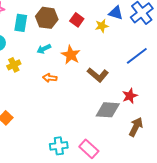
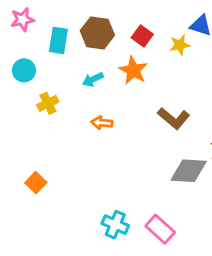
orange star: (71, 55) -> (133, 70), moved
cyan cross: (59, 146) -> (115, 225), turned 30

